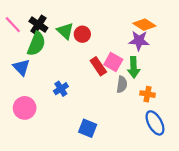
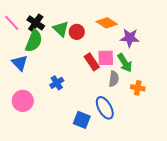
orange diamond: (144, 25) -> (107, 23), moved
pink square: (113, 62) -> (106, 58), turned -30
green arrow: (134, 67) -> (125, 63), turned -30
blue ellipse: (155, 123) -> (105, 108), moved

